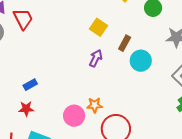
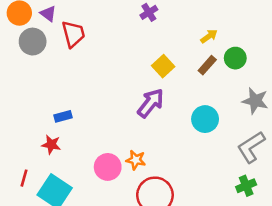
brown rectangle: (125, 43) -> (207, 65), moved
purple arrow: (96, 58) -> (151, 103), size x1.4

